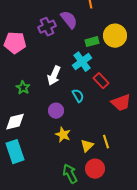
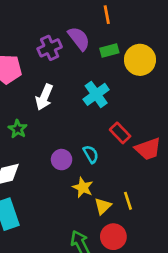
green rectangle: (92, 42) -> (109, 51), moved
white arrow: (54, 76) -> (44, 97), moved
red rectangle: (101, 81) -> (120, 133), moved
cyan semicircle: (78, 96) -> (91, 154), moved
yellow star: (63, 135) -> (83, 187), moved

